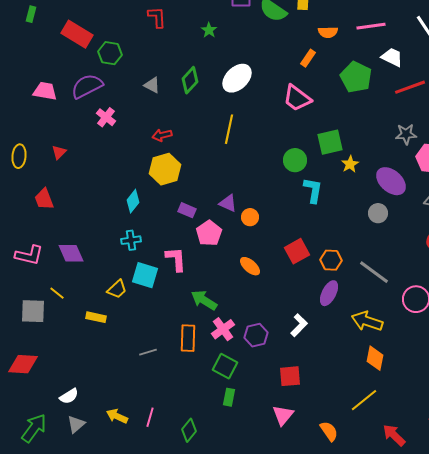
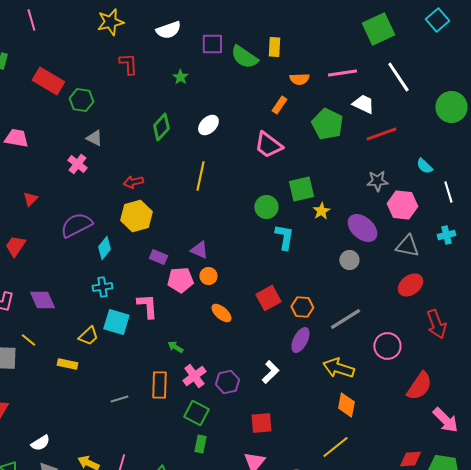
white ellipse: (237, 78) -> (208, 125), size x0.7
gray triangle: (152, 85) -> (94, 138), moved
purple semicircle: (87, 86) -> (76, 225), moved
red trapezoid: (44, 199) -> (15, 246), turned 55
orange circle: (250, 217) -> (208, 276), moved
pink pentagon: (209, 233) -> (180, 280), turned 30
gray line: (374, 272) -> (345, 319), turned -68
green arrow: (204, 300) -> (175, 347), size x0.6

